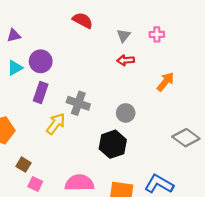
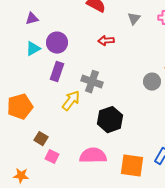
red arrow: (126, 60) -> (106, 41), moved
gray circle: (126, 113) -> (152, 82), moved
black hexagon: (113, 144) -> (110, 120), moved

